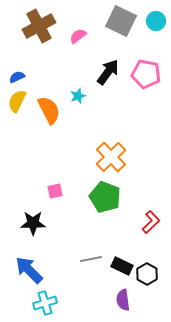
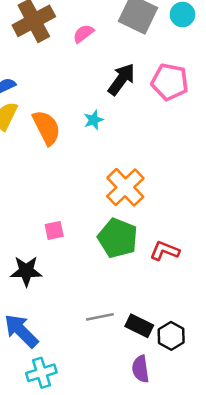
cyan star: (78, 96) -> (94, 120), moved
red L-shape: (151, 222) -> (165, 251), moved, turned -115

